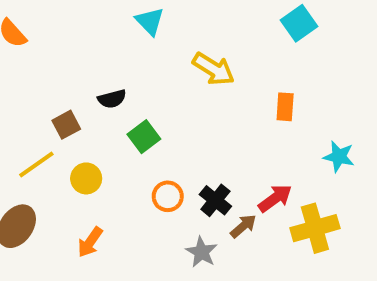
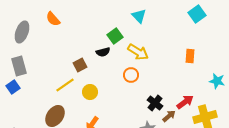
cyan triangle: (150, 21) -> (139, 16), moved
yellow arrow: (213, 69) -> (138, 52), moved
green square: (144, 137) -> (115, 36), moved
orange circle: (168, 196) -> (131, 75), moved

